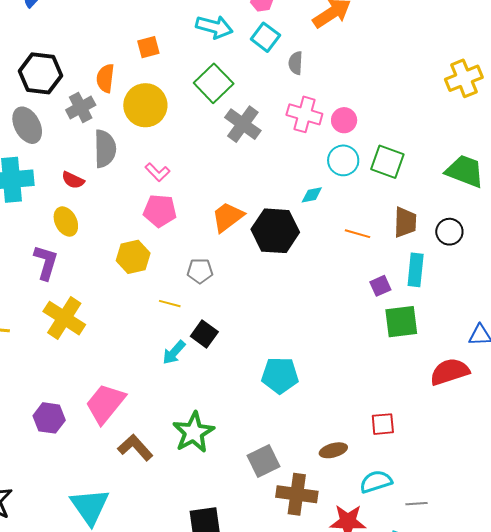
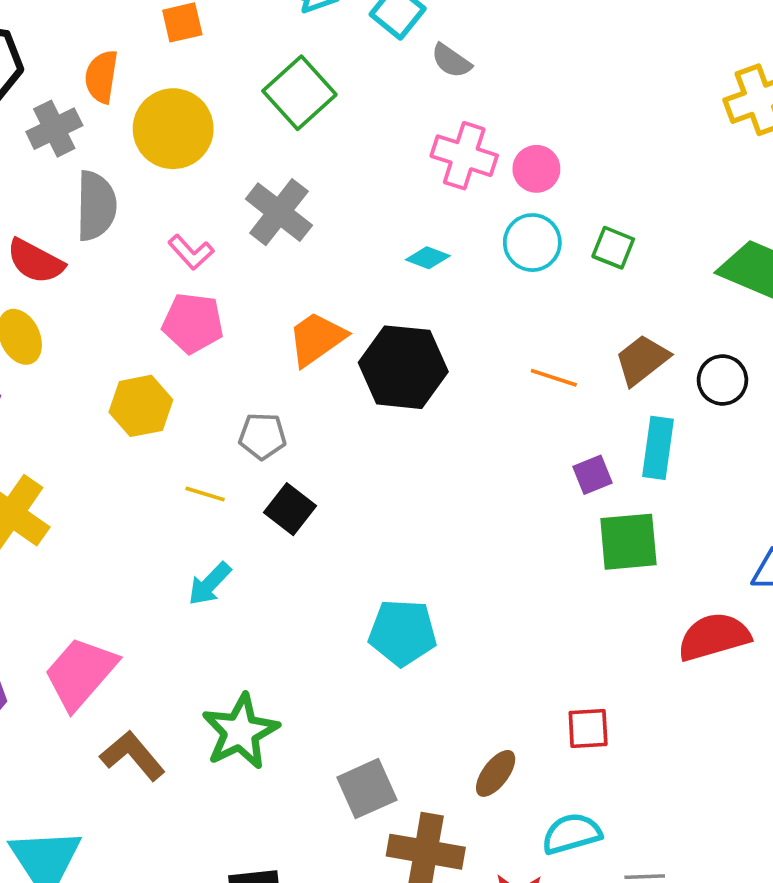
gray semicircle: (296, 63) -> (451, 61), turned -60
gray cross: (243, 124) -> (279, 212), moved
green square: (387, 162) -> (613, 248), size x0.7
red semicircle: (73, 180) -> (35, 261), size x1.4
cyan diamond: (312, 195) -> (428, 258), moved, turned 30
brown trapezoid: (405, 222) -> (642, 360), turned -132
black square: (204, 334) -> (290, 509), moved
brown ellipse: (333, 450) -> (496, 773), turned -40

